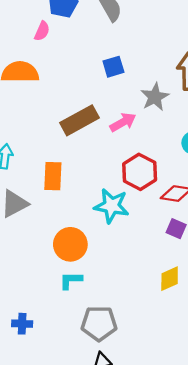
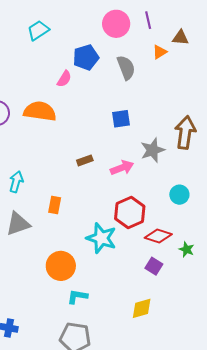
brown rectangle: (79, 120) -> (85, 160), size x0.5
orange rectangle: (53, 176) -> (55, 205), size x0.7
cyan L-shape: (71, 280) -> (77, 297), moved

